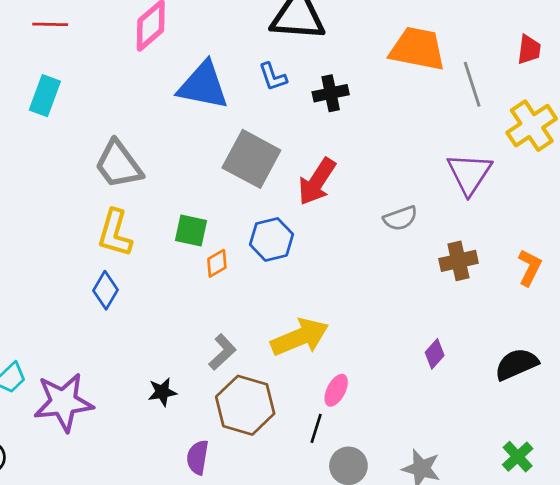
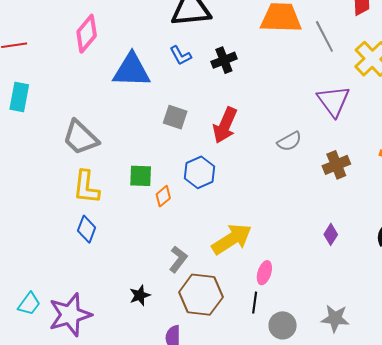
gray square: (251, 159) -> (175, 117), size x0.6

